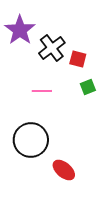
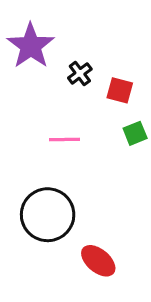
black cross: (52, 48) -> (80, 73), size x0.6

